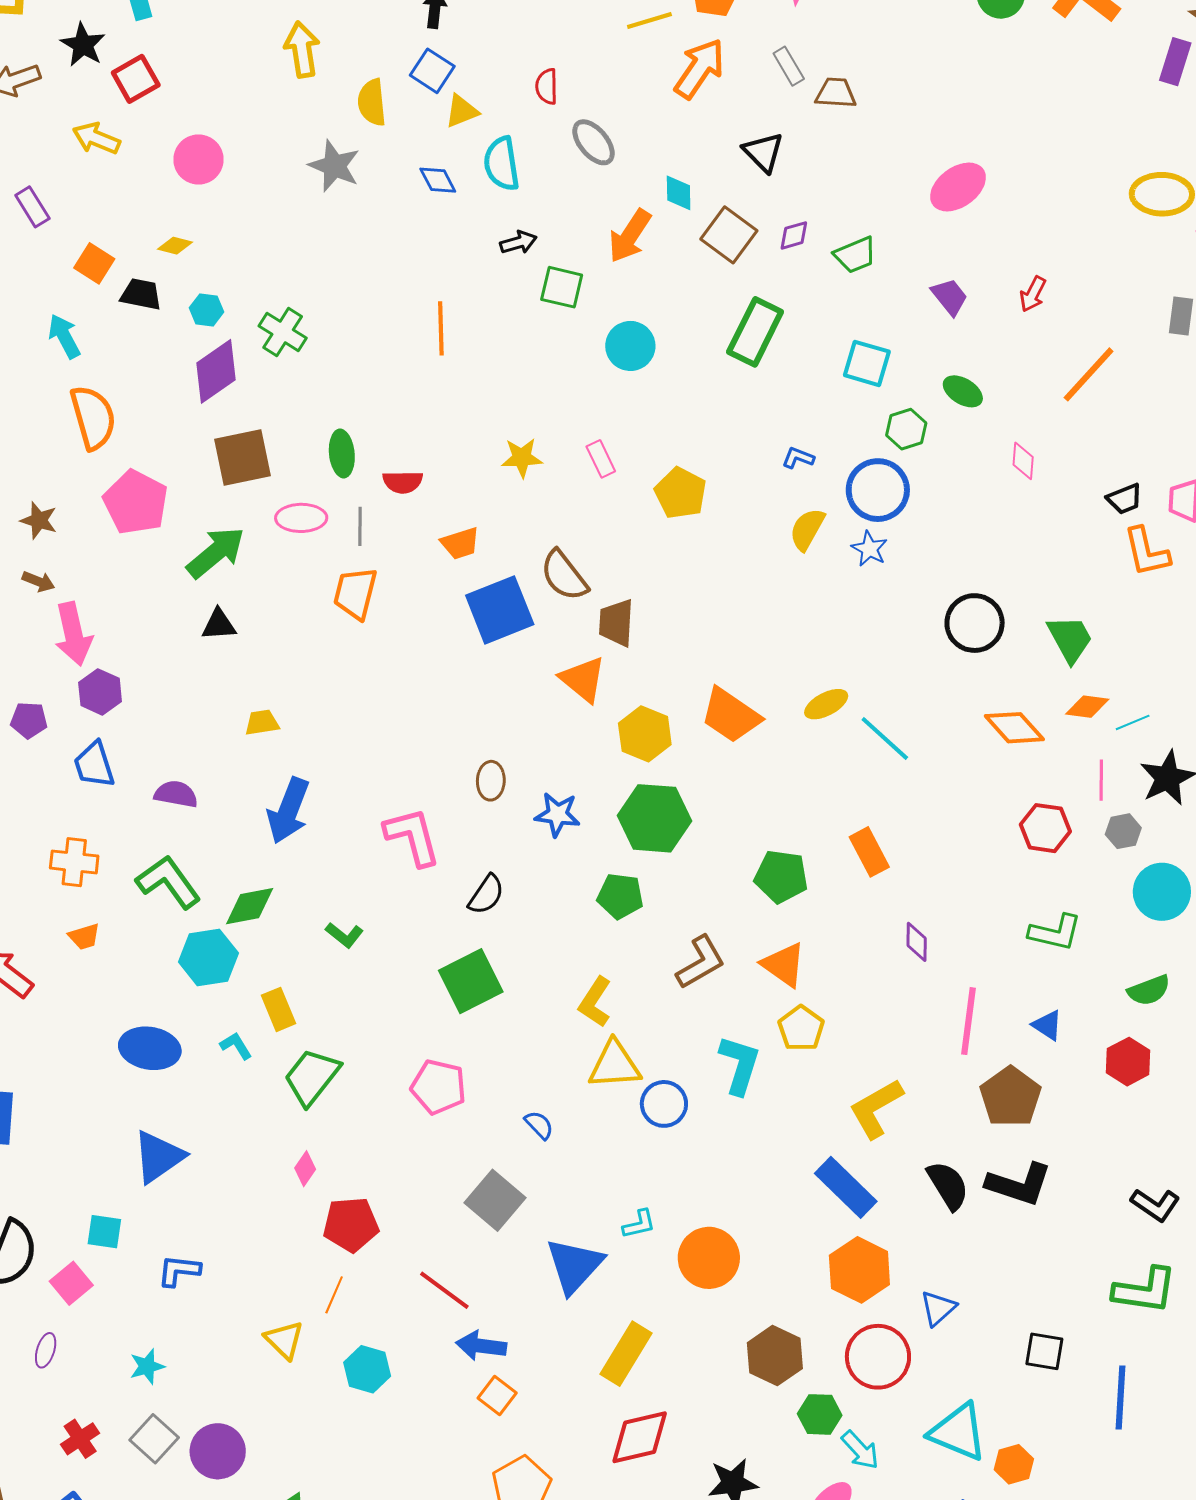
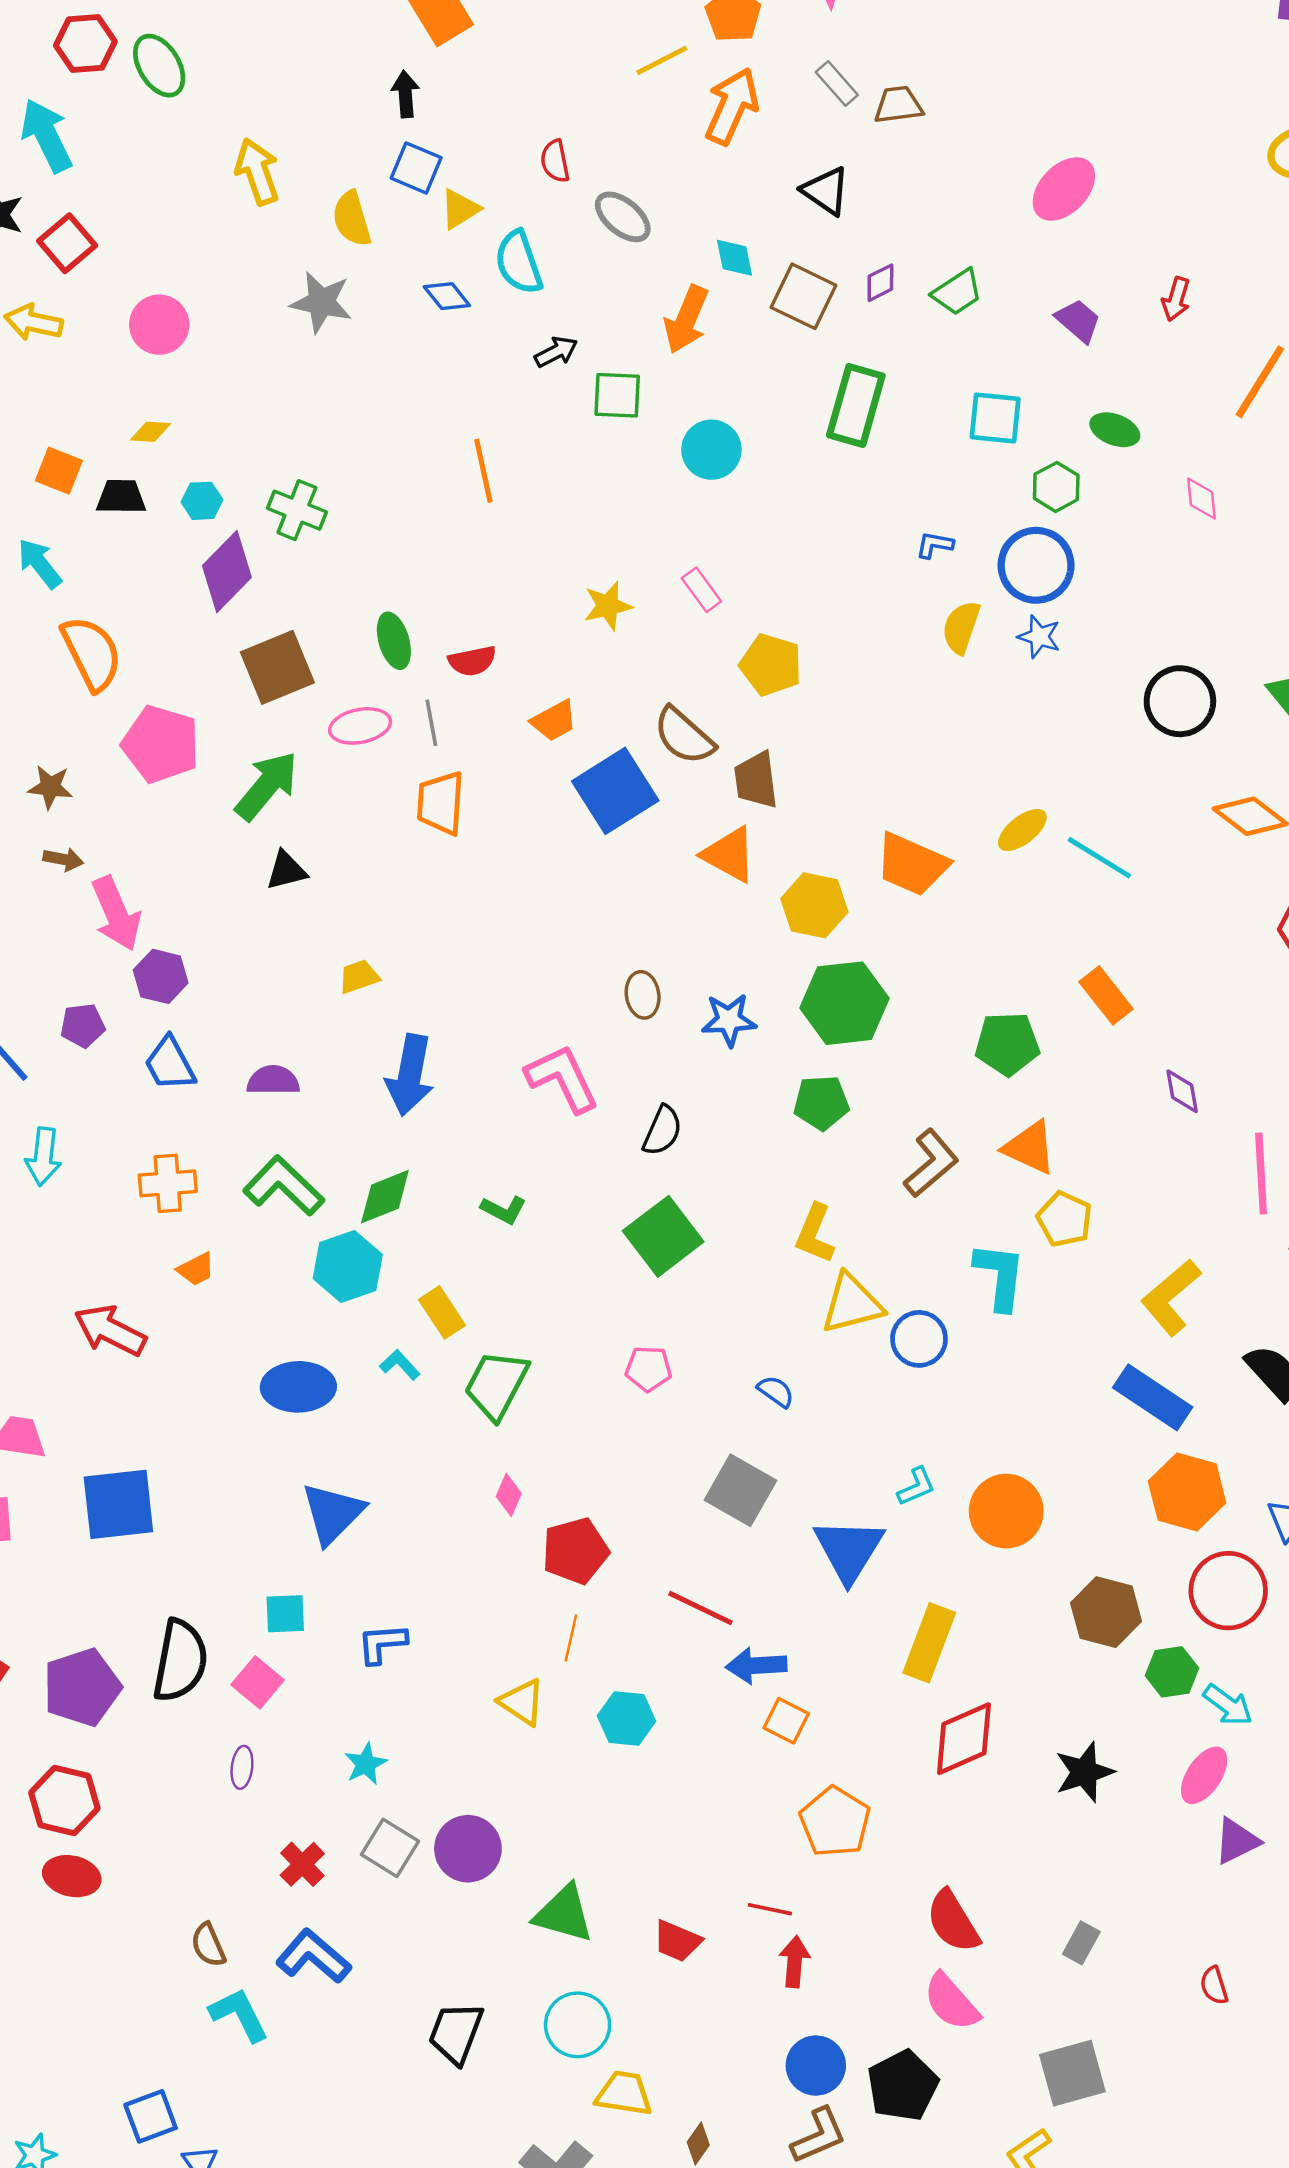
yellow pentagon: (680, 493) -> (771, 665), moved
pink pentagon: (438, 1087) -> (648, 1369), size x0.7

